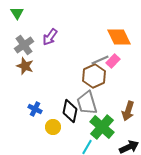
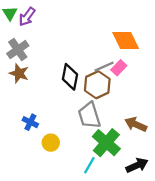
purple arrow: (50, 37) -> (27, 17), moved
black diamond: (70, 111) -> (70, 77), moved
brown arrow: (128, 111) -> (136, 124), turned 96

